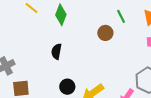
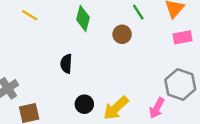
green diamond: (61, 15) -> (83, 19), moved

